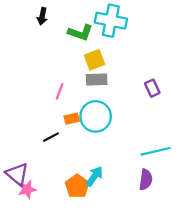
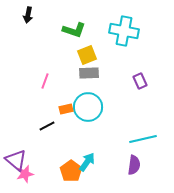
black arrow: (42, 16) -> (28, 15), moved
cyan cross: (111, 21) -> (124, 31), moved
pink line: (60, 91) -> (45, 81), moved

